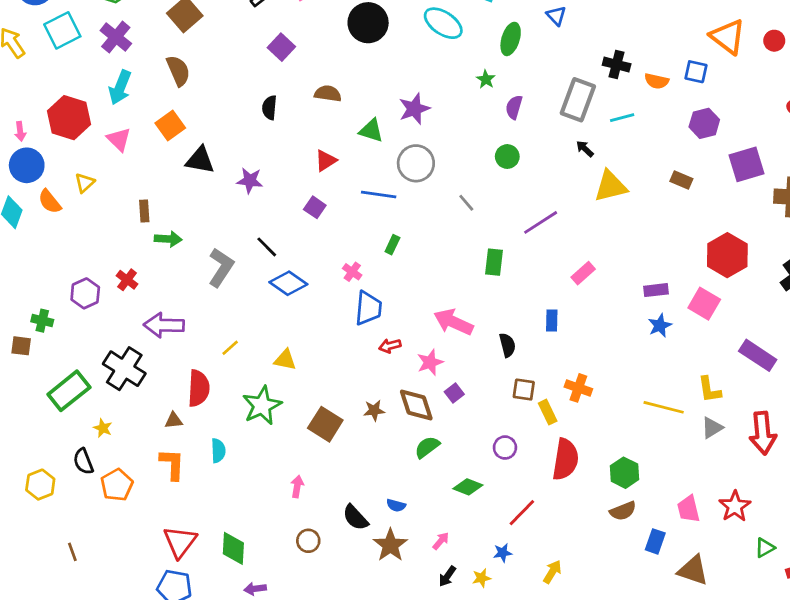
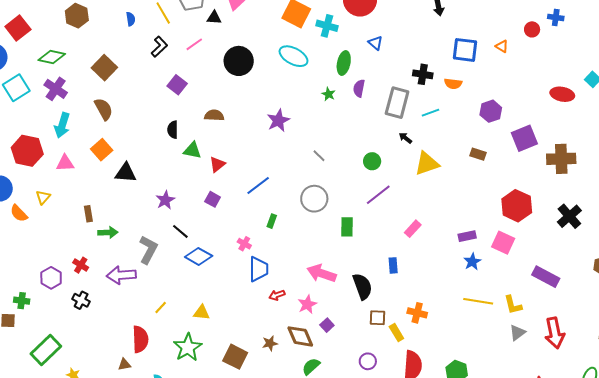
orange triangle: (728, 37) -> (502, 46), size x0.5
red circle: (774, 41) -> (532, 29), moved
blue square: (696, 72) -> (465, 50), moved, size x1.5
purple semicircle: (514, 107) -> (359, 88), moved
green triangle: (371, 130) -> (192, 150), moved
pink triangle: (119, 139) -> (65, 163), turned -42
green circle: (507, 157) -> (372, 161), moved
gray circle: (416, 163) -> (314, 199), moved
purple star: (250, 181) -> (165, 200), moved, turned -30
blue line: (379, 194) -> (258, 186), turned -40
gray line: (466, 203) -> (319, 156), moved
purple arrow: (164, 325) -> (121, 275), moved
black semicircle: (507, 345) -> (362, 286), size x1.5
black cross: (124, 369) -> (81, 300), moved, size x0.6
yellow line: (664, 407) -> (478, 301), moved

